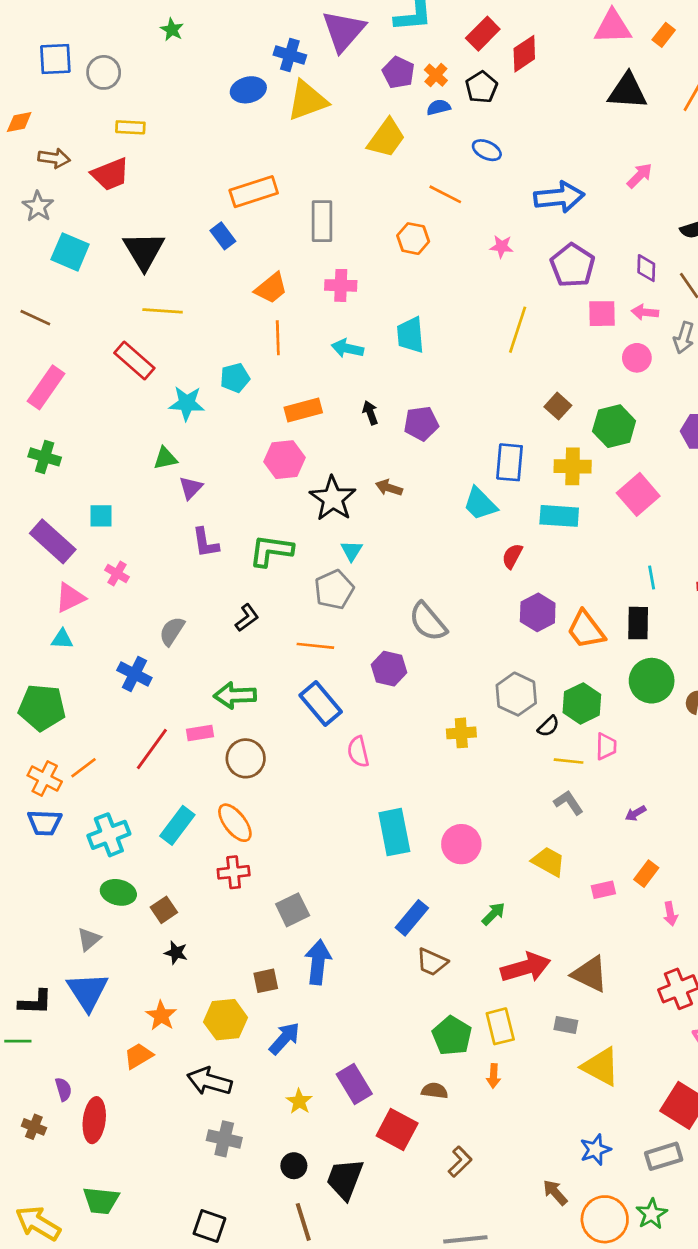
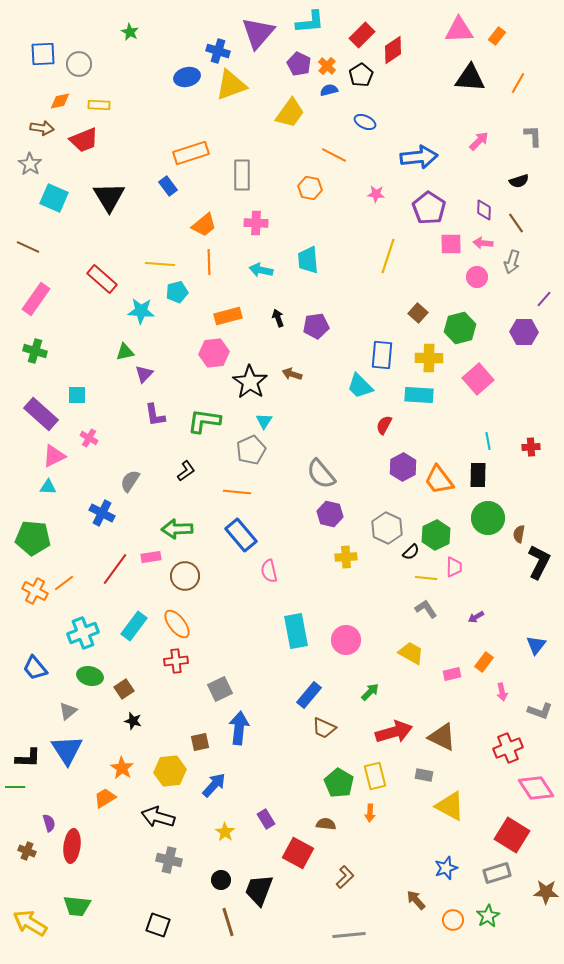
orange diamond: (19, 122) -> (60, 101), moved
yellow line: (163, 311) -> (160, 264), moved
purple hexagon: (389, 669) -> (330, 514), moved
blue trapezoid: (45, 823) -> (35, 668), moved, turned 48
purple rectangle: (354, 1084) -> (266, 819), size x0.7
orange circle: (605, 1219) -> (453, 920), size x0.6

